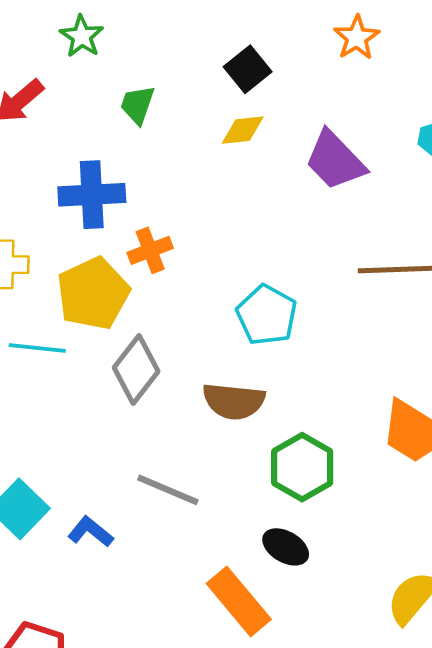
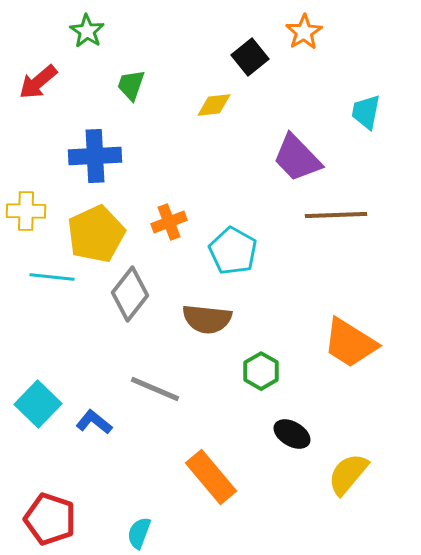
black square: (248, 69) -> (250, 57), moved
purple trapezoid: (335, 160) -> (297, 158), moved
orange cross: (150, 250) -> (169, 222), moved
green hexagon: (302, 467) -> (261, 371), size x0.7
black ellipse: (286, 547) -> (292, 434), moved

